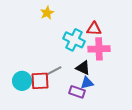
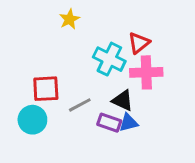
red triangle: (94, 29) -> (139, 43), turned -42
red square: (40, 81) -> (46, 89), moved
purple rectangle: (77, 92) -> (109, 123), moved

